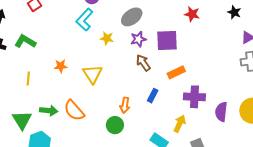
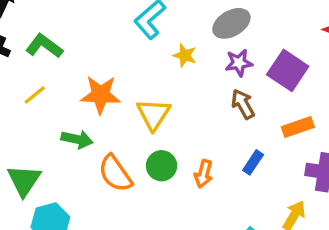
purple square: (167, 41) -> (288, 70), turned 30
orange star: (61, 66) -> (100, 95), size x1.6
yellow line: (28, 78) -> (35, 95), moved, turned 40
green arrow: (49, 111) -> (77, 139), moved
green circle: (115, 125) -> (162, 166), moved

